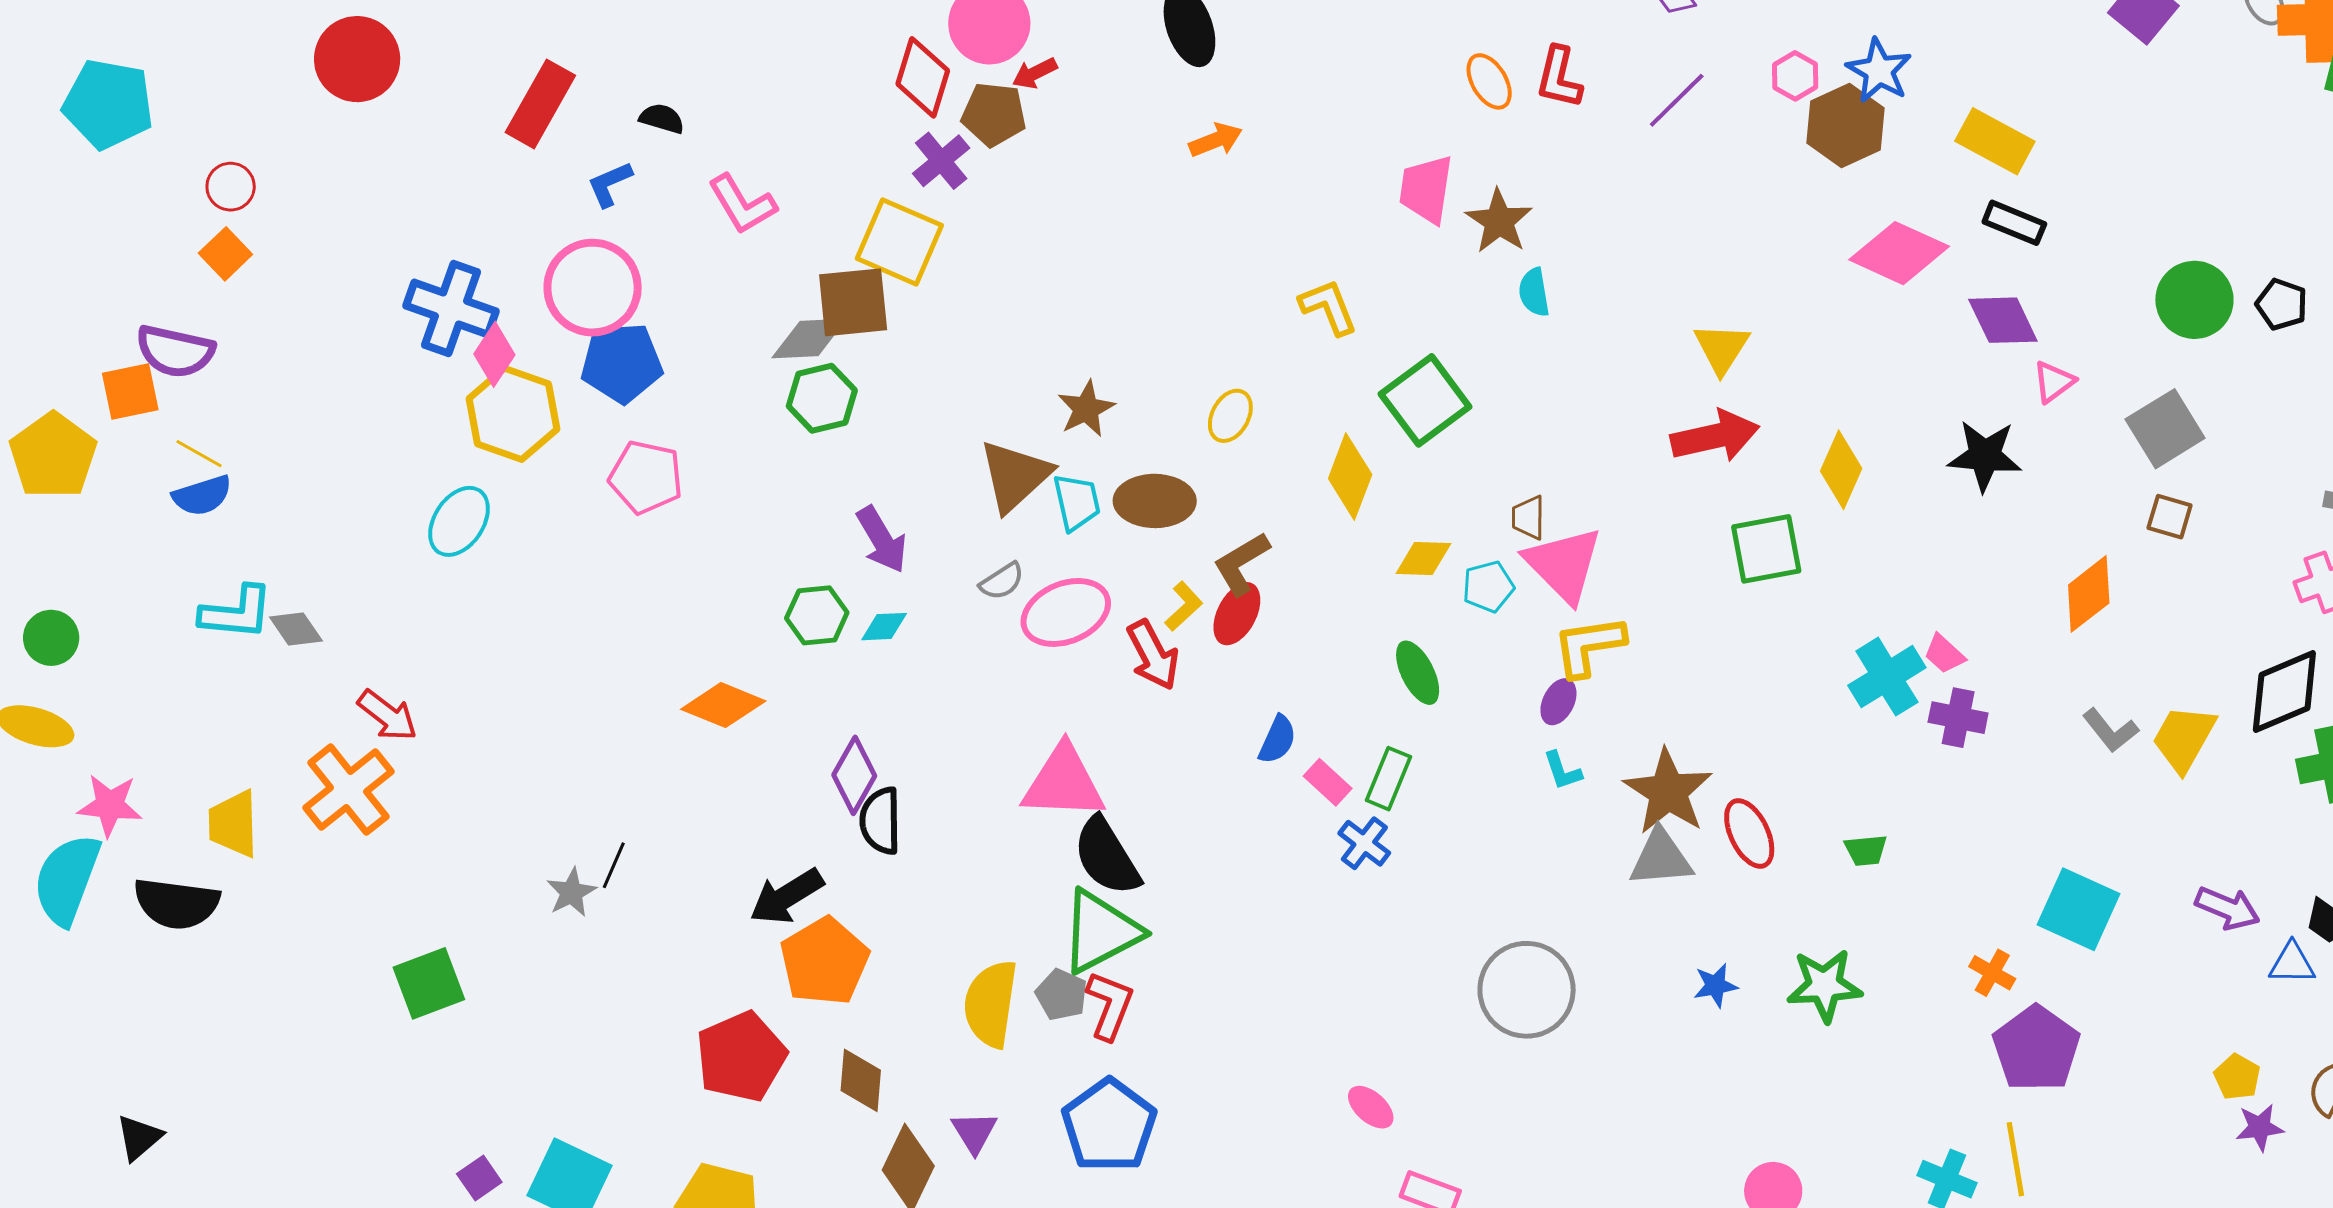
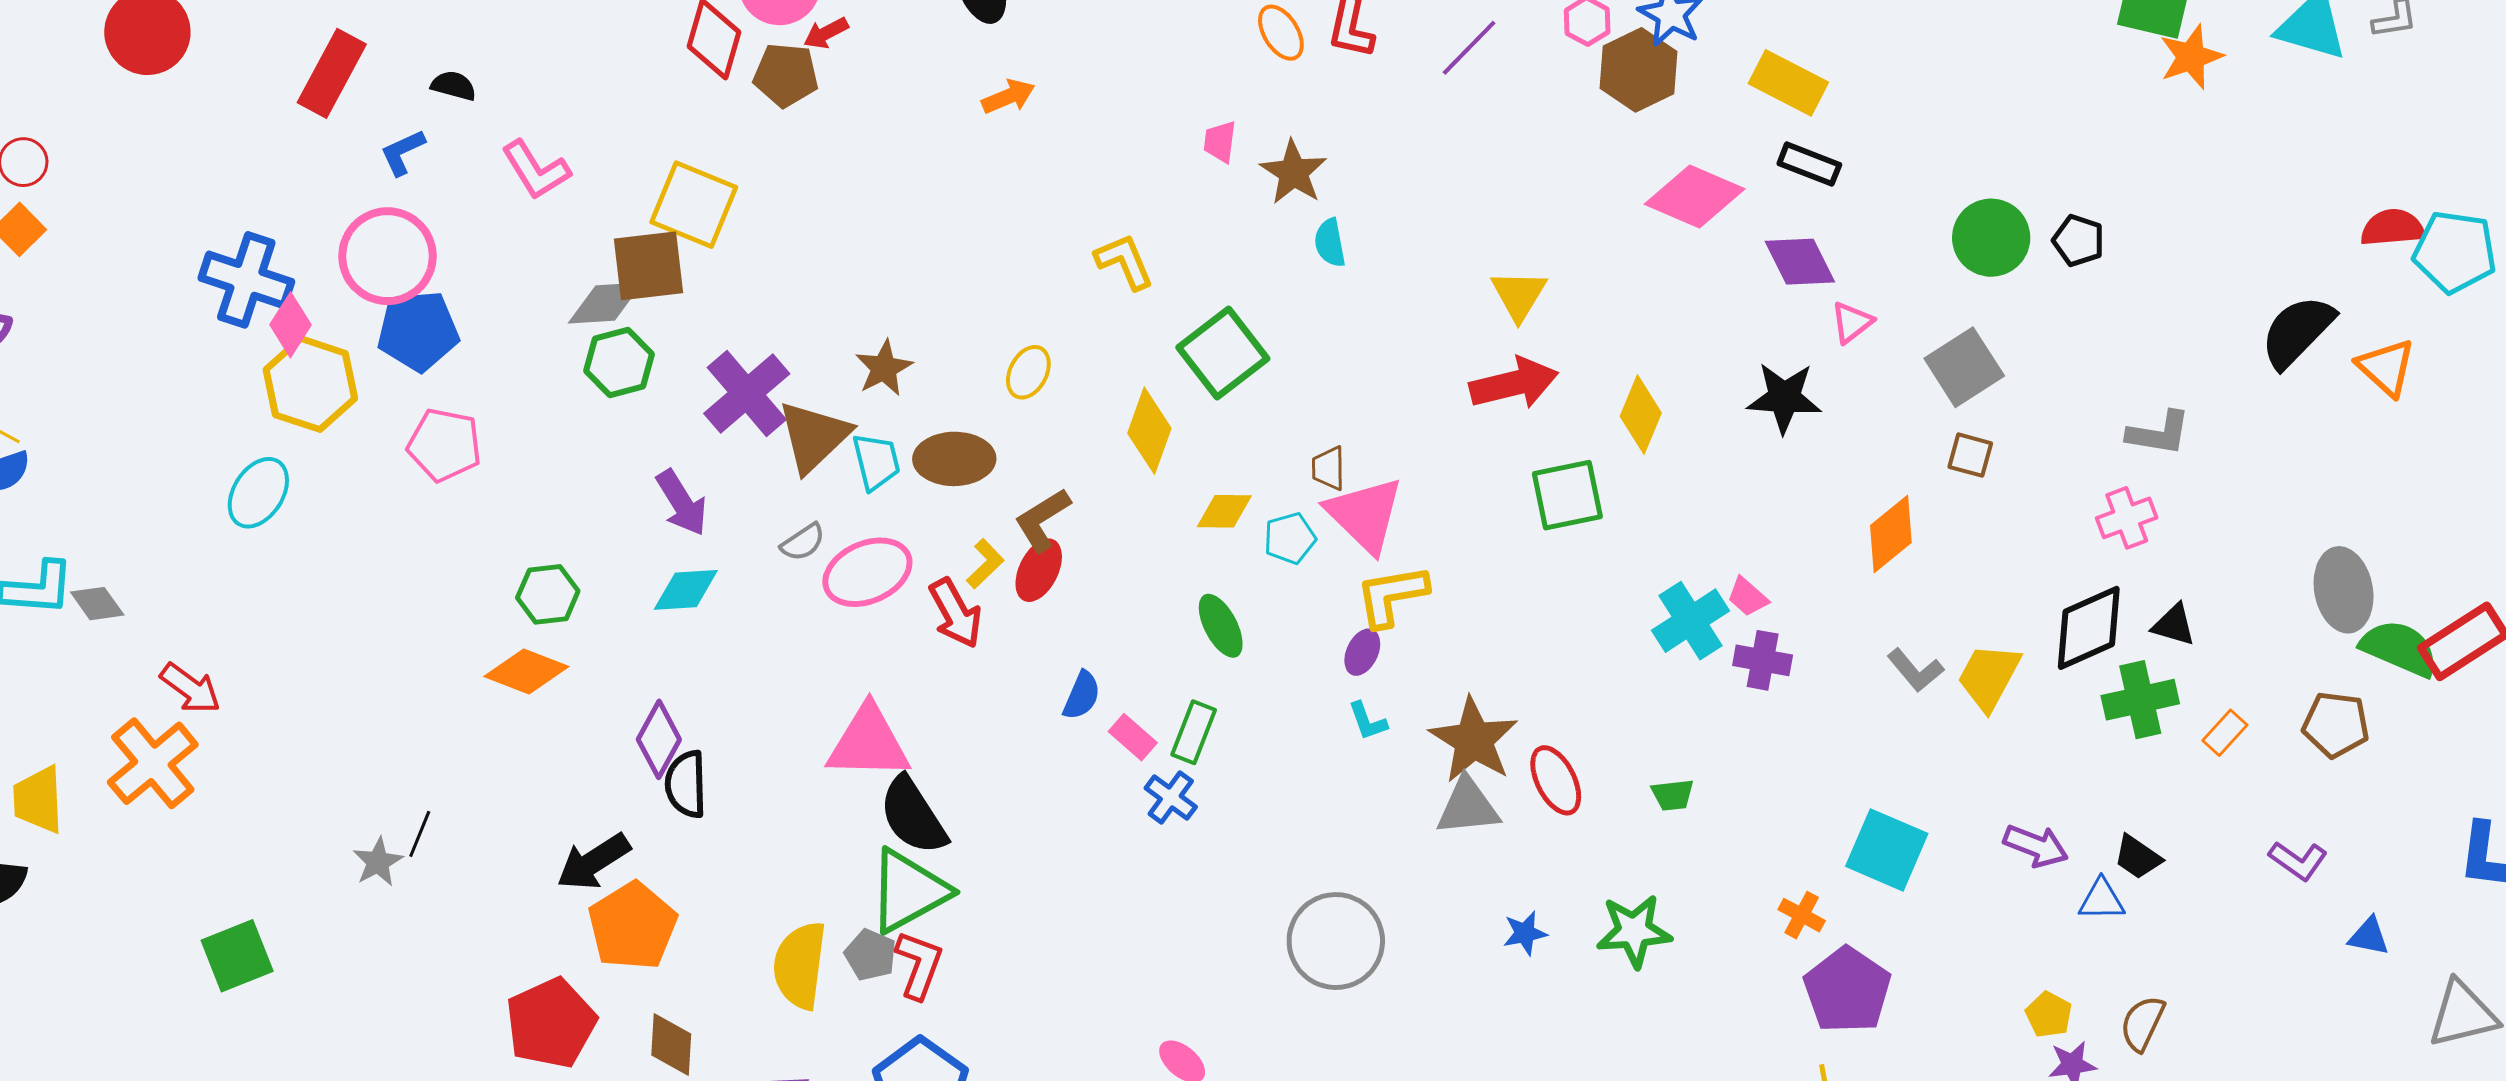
purple cross: (941, 161) -> (747, 394), moved, size x1.5
pink trapezoid: (1426, 189) -> (1220, 142), size x0.6
green hexagon: (817, 615) -> (548, 594), moved
cyan diamond: (884, 627) -> (686, 590), size x1.4

